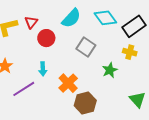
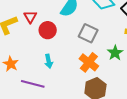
orange cross: (68, 83) -> (89, 62), moved
purple line: (24, 89) -> (33, 84), turned 55

